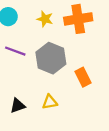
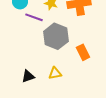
purple line: (15, 51) -> (34, 17), moved

